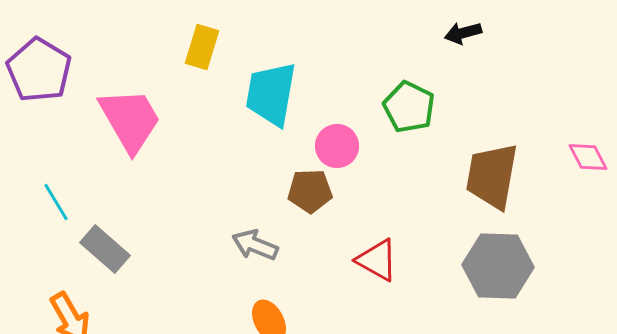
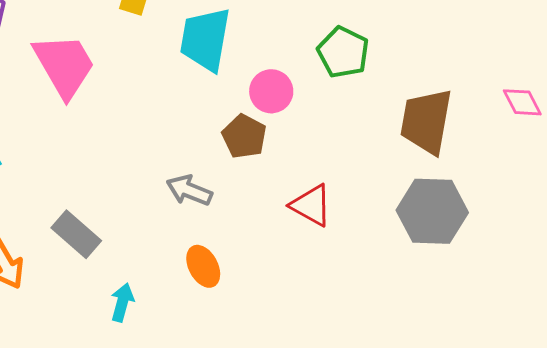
brown pentagon: (310, 191) -> (244, 136), turned 30
gray rectangle: (105, 249) -> (76, 234), moved

